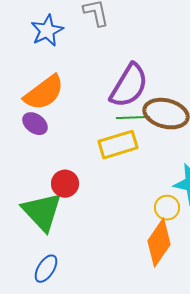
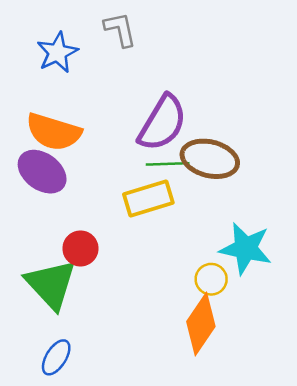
orange semicircle: (44, 93) -> (54, 132), turned 54
purple ellipse: (35, 124) -> (42, 172), size x1.5

